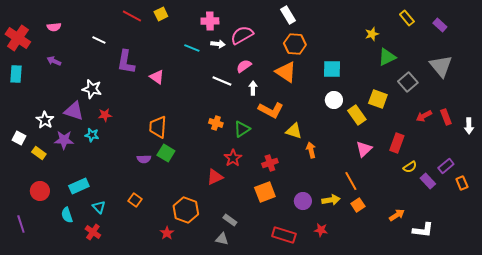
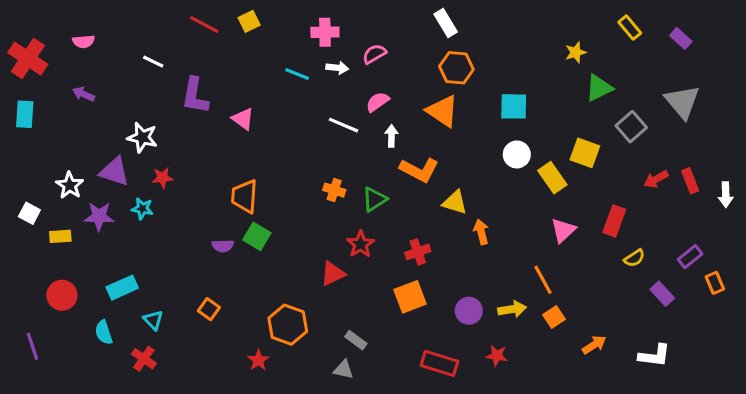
pink semicircle: (242, 35) -> (374, 54), size x0.7
yellow rectangle: (39, 153) -> (60, 236), turned -40
purple rectangle: (428, 181) -> (662, 294), moved
orange arrow: (397, 215) -> (594, 345), moved

